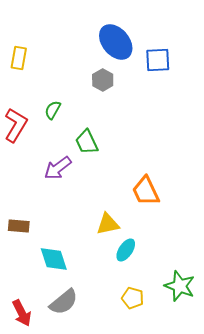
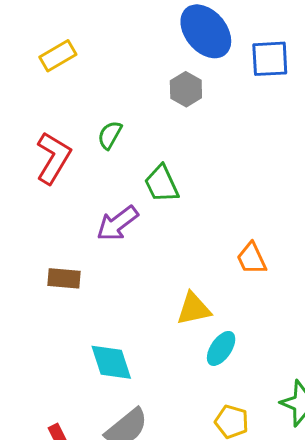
yellow rectangle: (19, 58) -> (58, 56), turned 50
orange trapezoid: (146, 191) -> (252, 259), size x0.7
brown rectangle: (19, 226) -> (64, 278), moved

